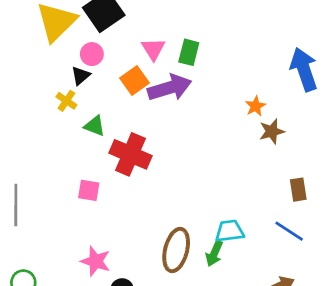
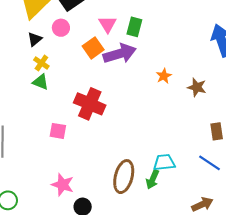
black triangle: (81, 76) -> (35, 39), moved
orange star: (255, 106) -> (164, 76), moved
green triangle: (95, 126) -> (41, 82), moved
brown star: (272, 131) -> (197, 87), turned 30

